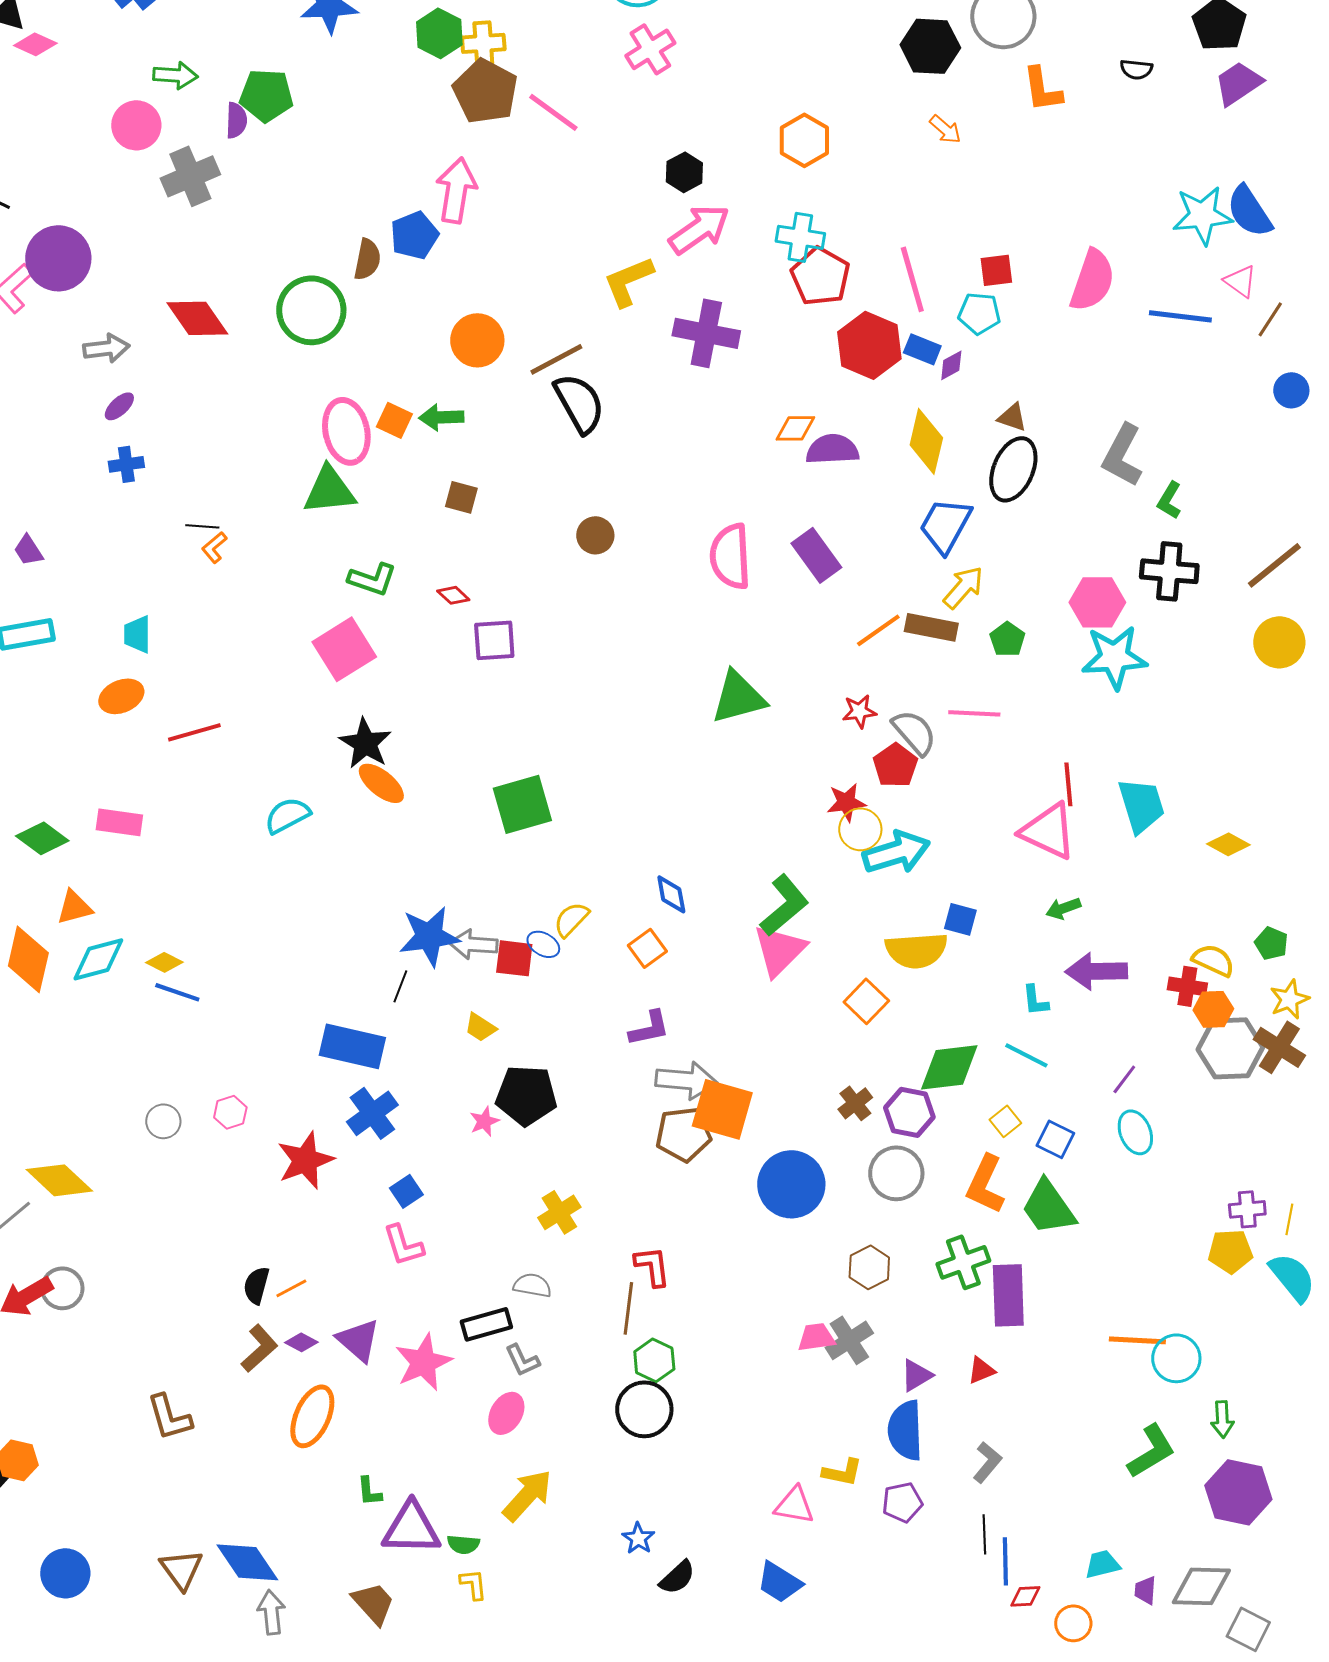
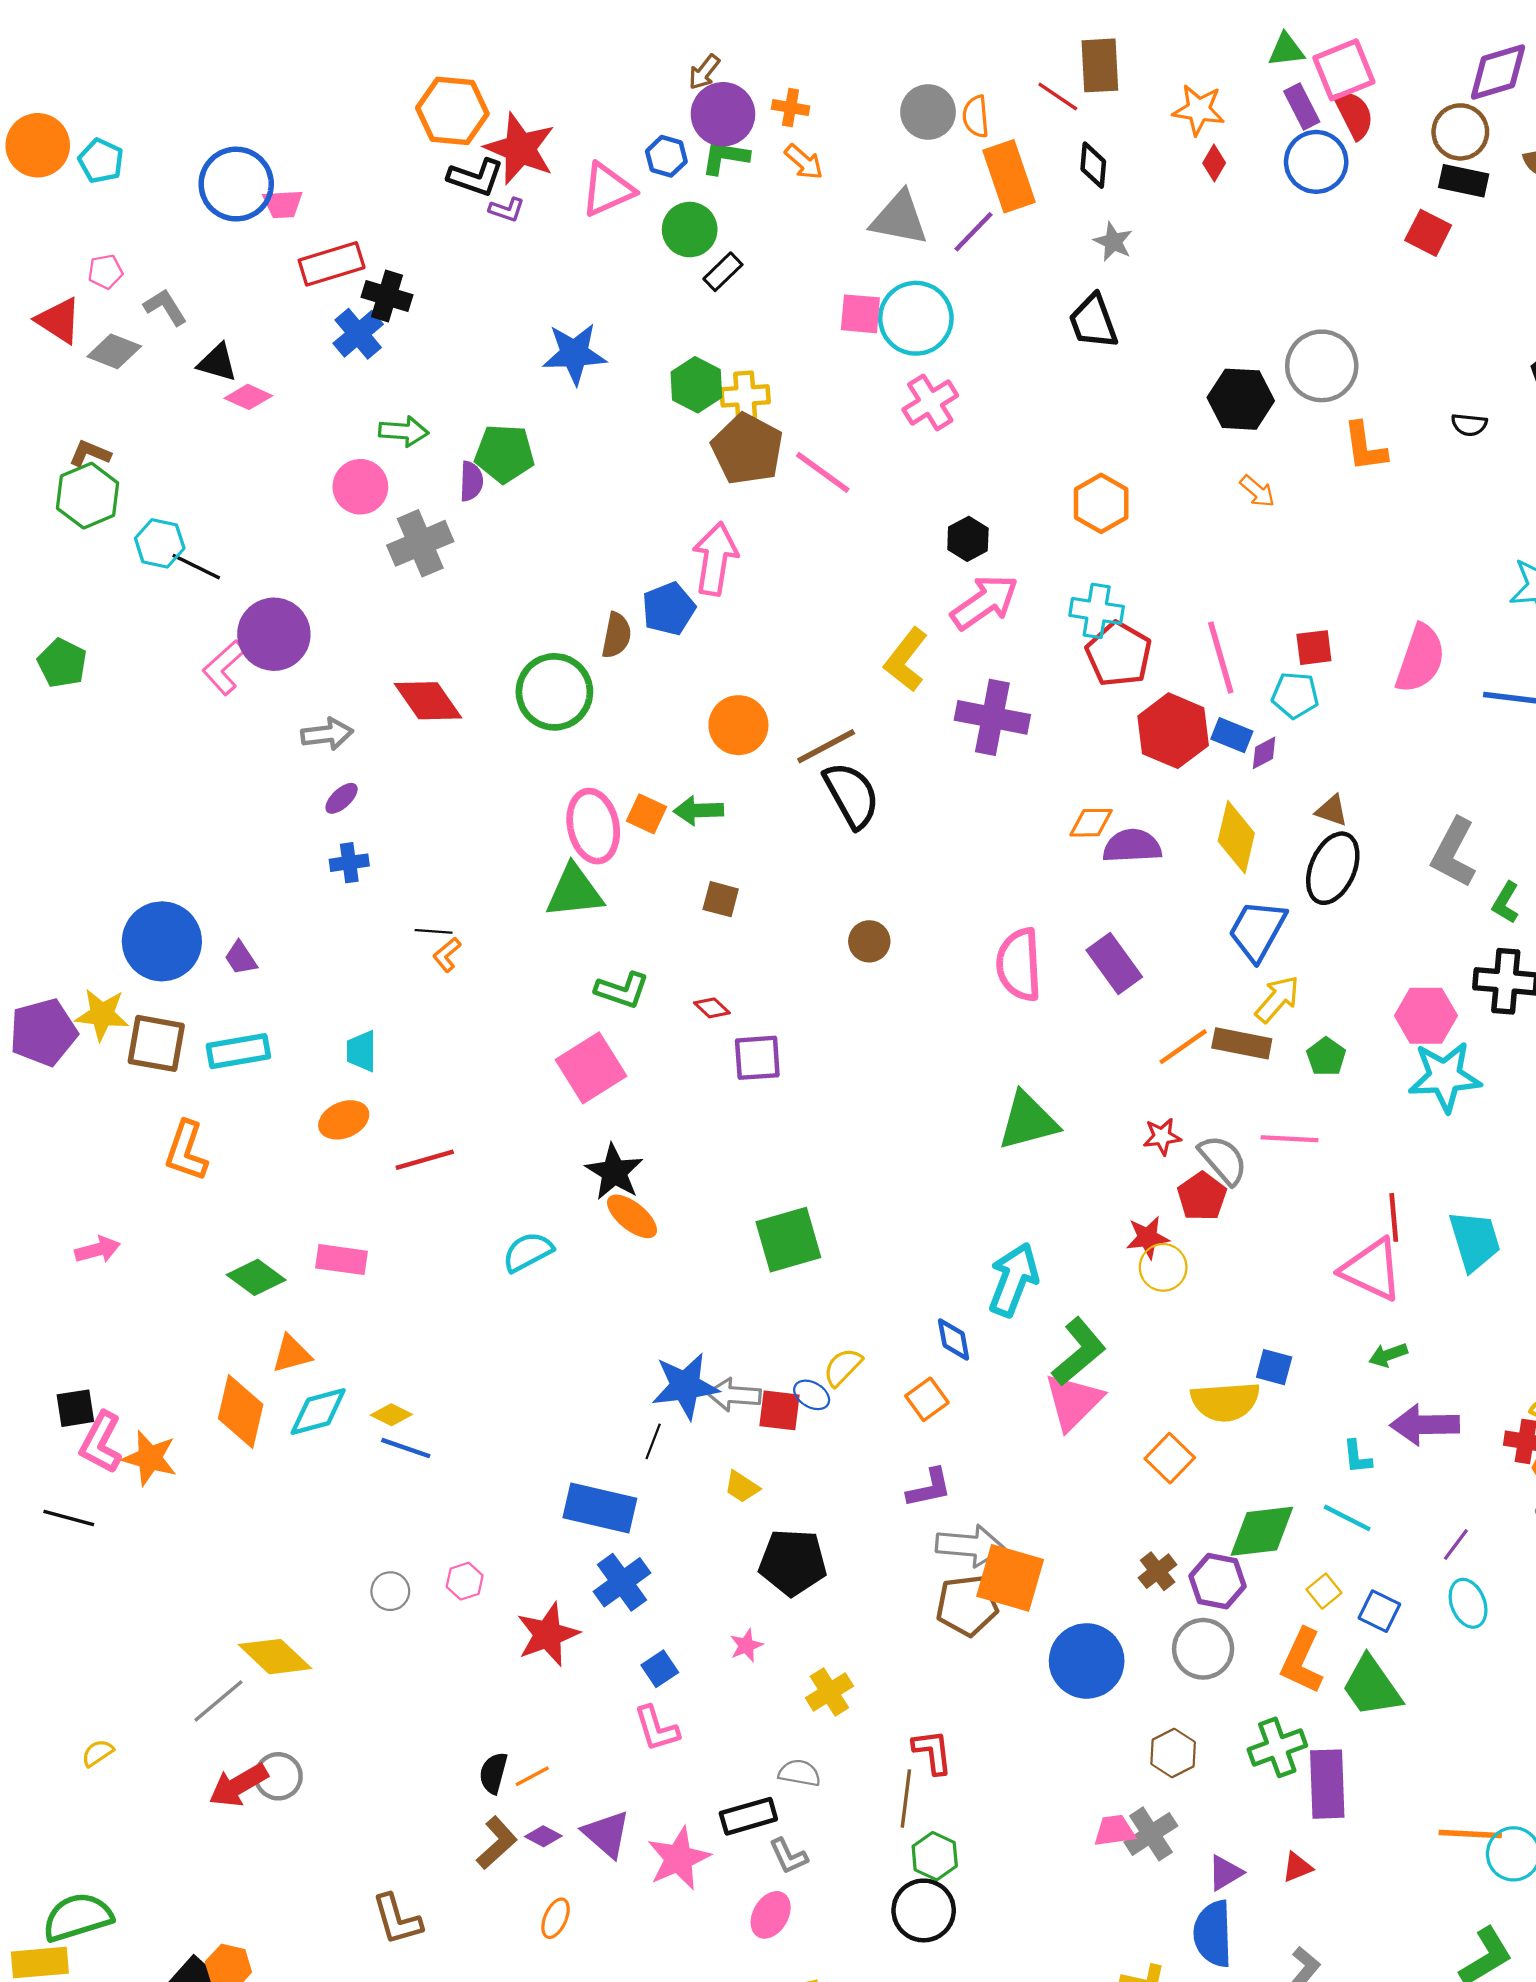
yellow L-shape: (628, 281) -> (906, 660), turned -30
cyan arrow: (896, 852) -> (1013, 1280), moved, turned -52
pink star: (484, 1121) -> (746, 1645), moved
orange ellipse: (312, 1416) -> (556, 1918), size x0.6

